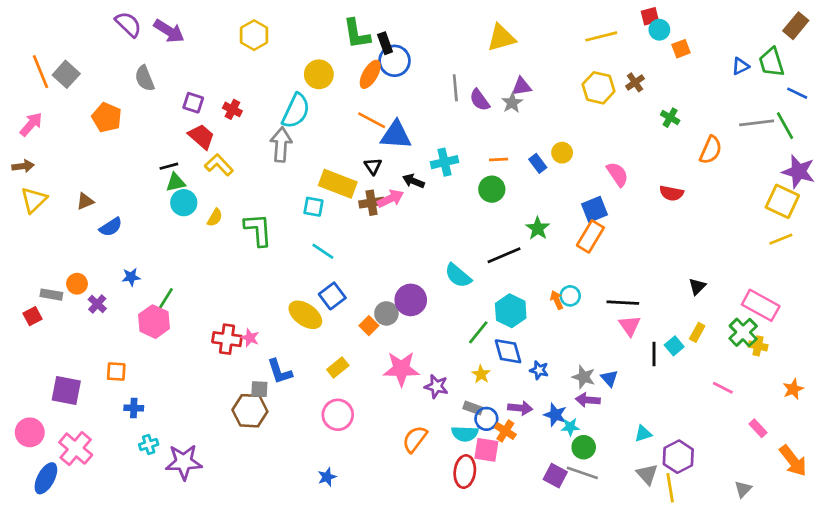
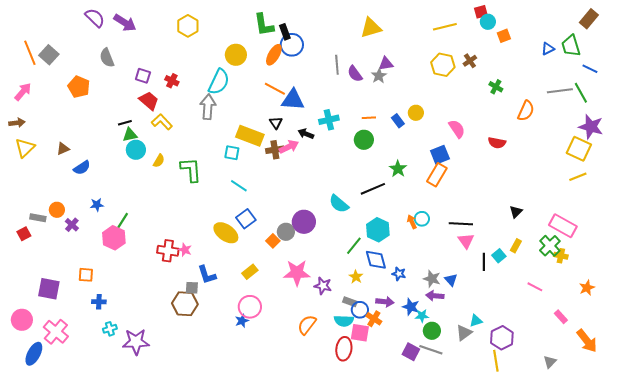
gray triangle: (647, 474) -> (464, 333), moved, turned 36
blue star: (327, 477) -> (242, 321), moved

